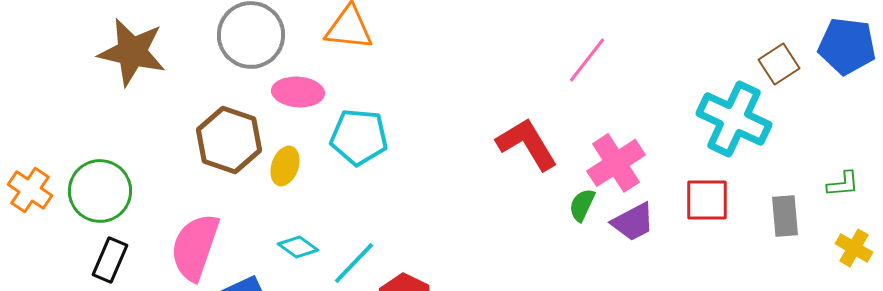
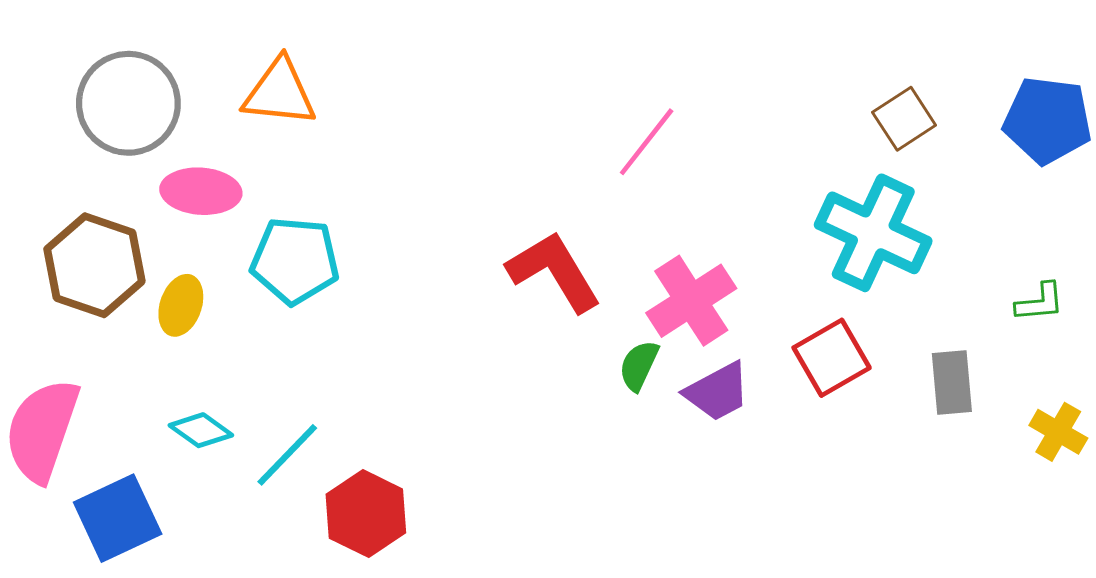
brown square: (779, 64) -> (904, 119), moved
green L-shape: (843, 184) -> (1040, 302), moved
red square: (707, 200) -> (832, 358), turned -30

